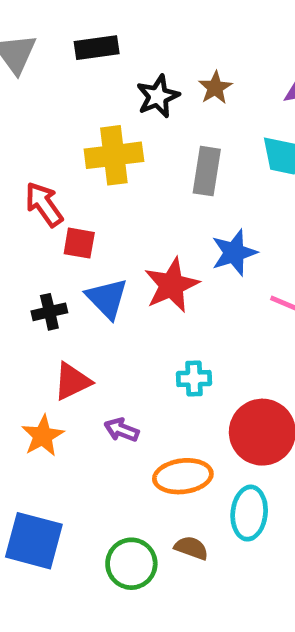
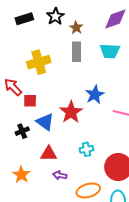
black star: (158, 96) -> (55, 16), moved
gray rectangle: (207, 171) -> (77, 52), moved
red triangle: (72, 381) -> (49, 154), moved, turned 36
orange star: (43, 436) -> (21, 175), moved

